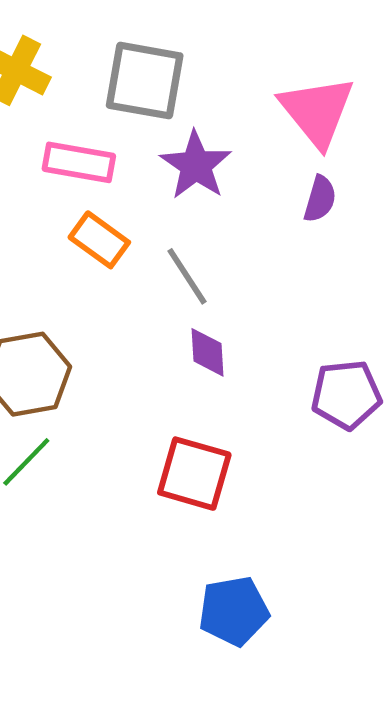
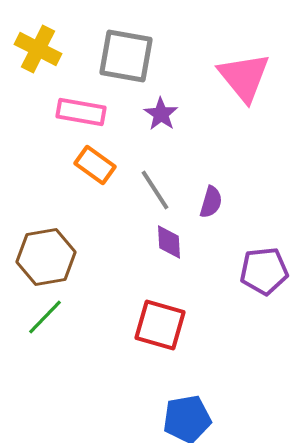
purple star: (196, 165) -> (161, 114), size x0.7
purple semicircle: (320, 199) -> (211, 202), moved

